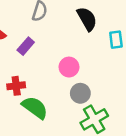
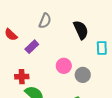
gray circle: (80, 93) -> (83, 75), moved

